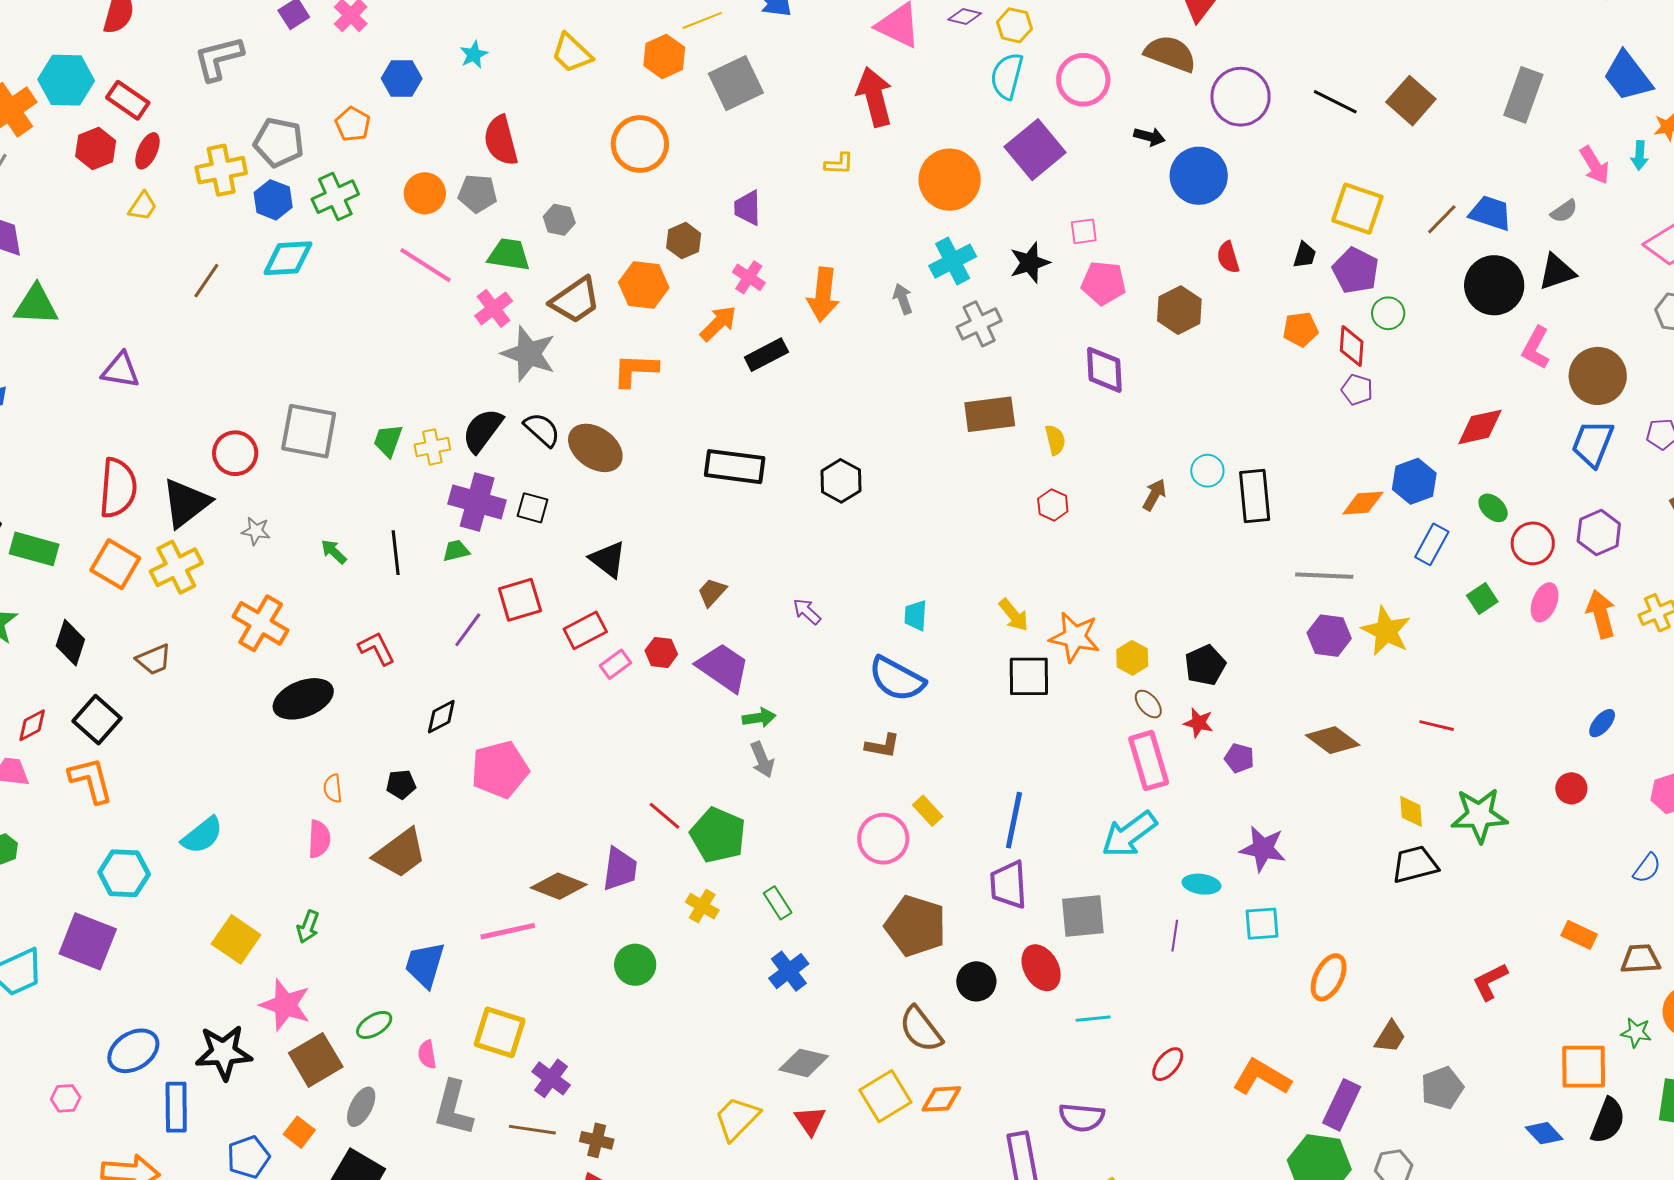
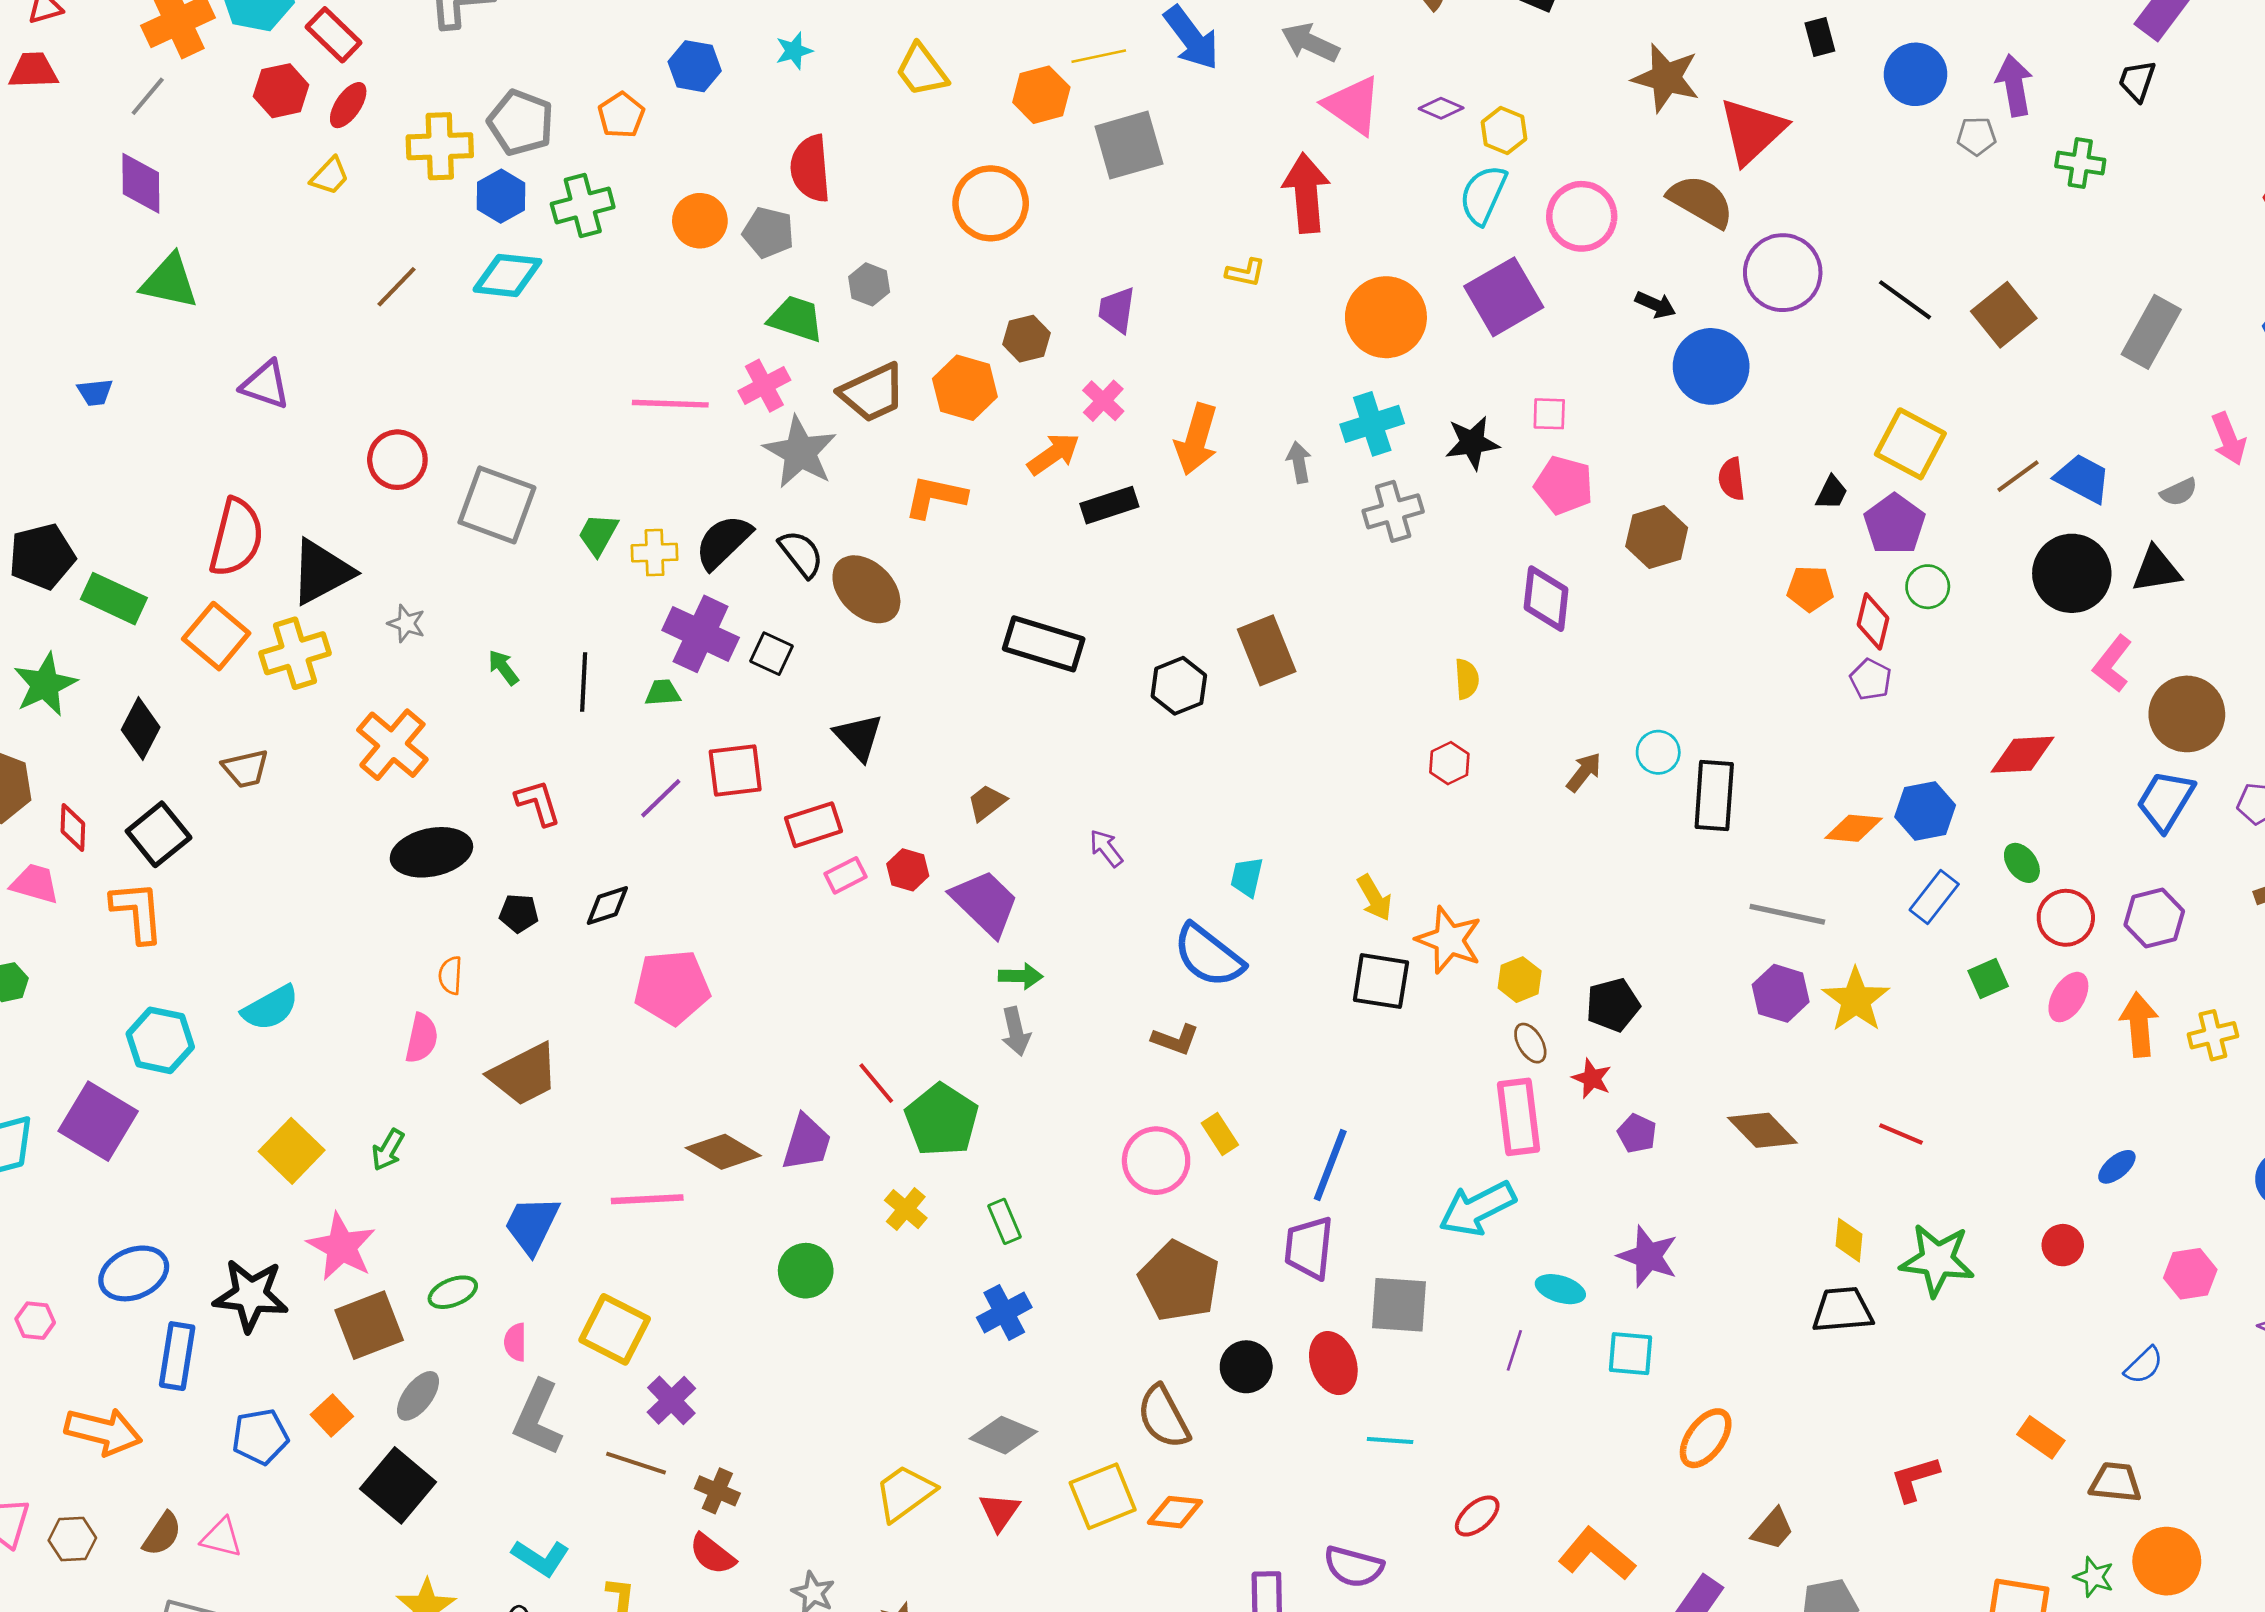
pink line: (425, 265) -> (670, 404), moved, turned -40
brown rectangle: (990, 414) -> (1267, 650), moved, turned 66
red circle: (235, 453) -> (397, 460), moved
red diamond: (32, 725) -> (73, 828), turned -69
black pentagon: (401, 784) -> (519, 913), moved

